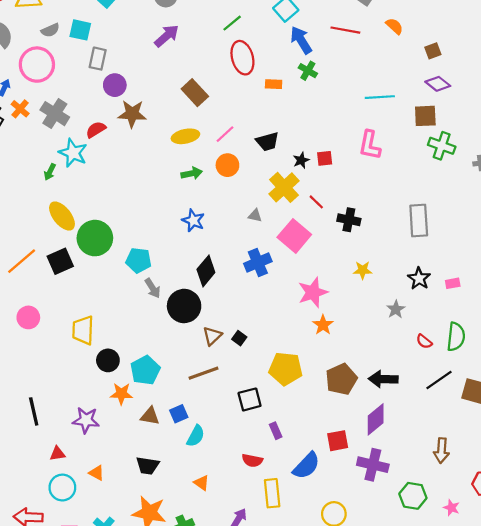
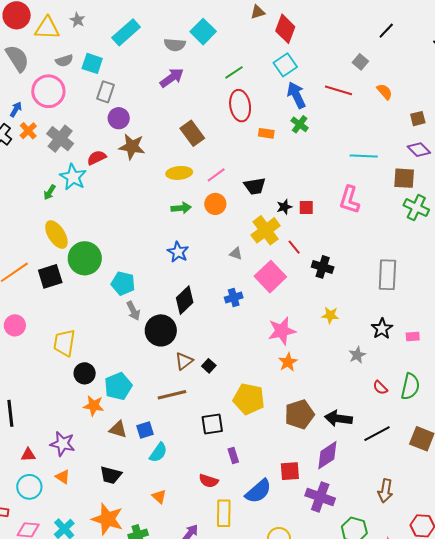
blue cross: (258, 262) -> (234, 297), size x0.7
black line: (439, 380) -> (377, 434), moved
purple star: (86, 420) -> (63, 444), moved

